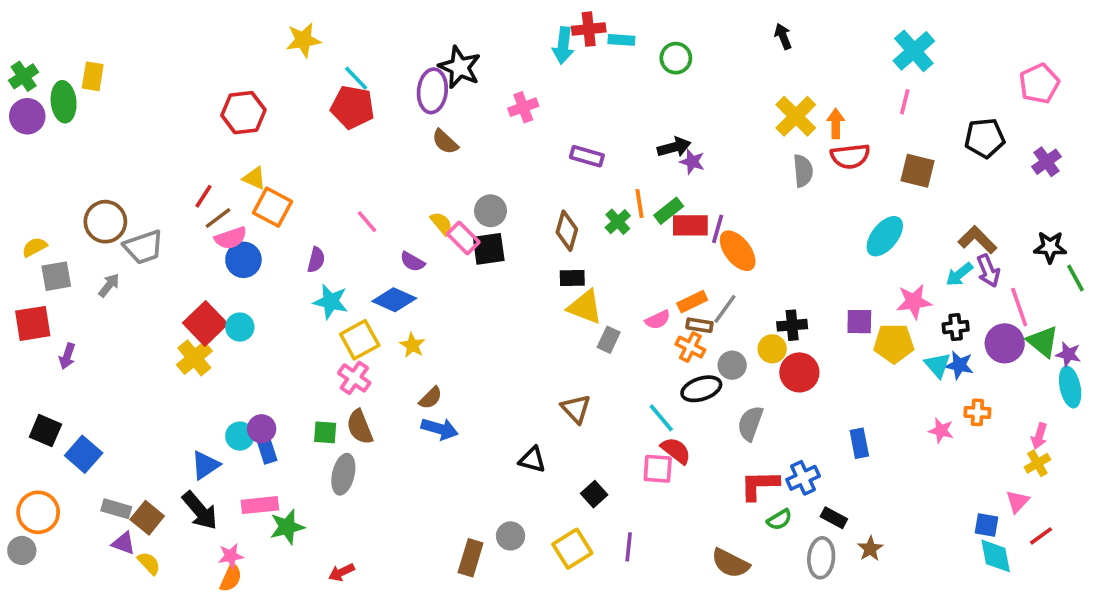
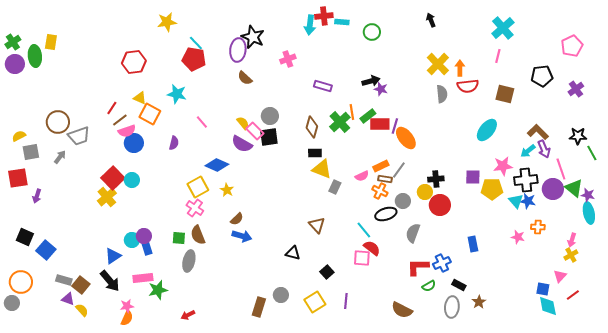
green cross: (618, 222) -> (340, 122), size x1.5
purple semicircle: (412, 262) -> (242, 144), moved, size x1.5
cyan star: (331, 302) -> (177, 94), moved
black cross: (956, 327) -> (526, 180), size x1.6

